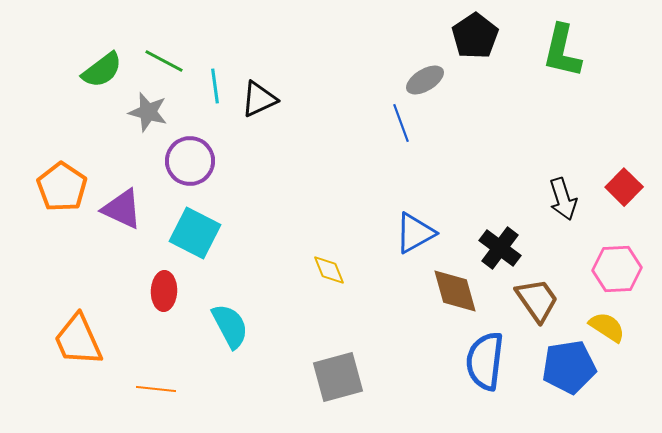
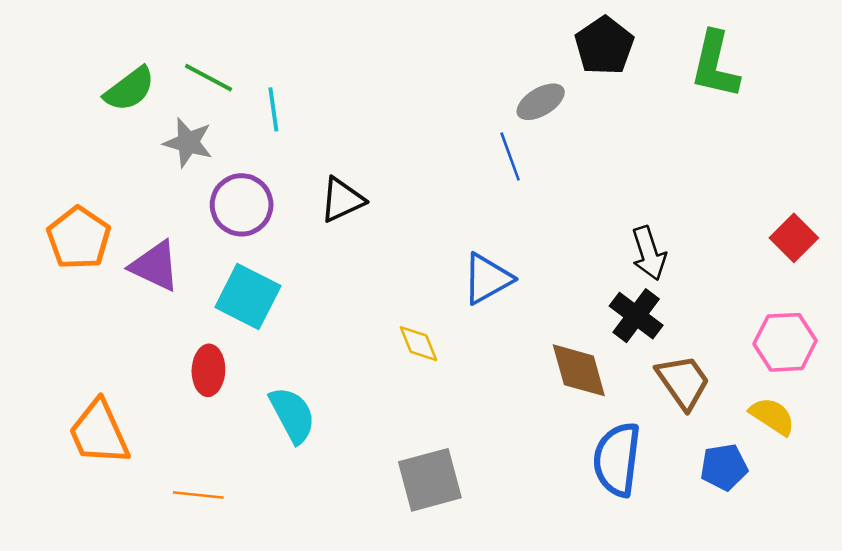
black triangle: (259, 99) -> (342, 200), moved
black arrow: (563, 199) -> (649, 253), moved
blue triangle: (415, 233) -> (487, 279), moved
blue pentagon: (569, 367) -> (724, 467), size x0.7

